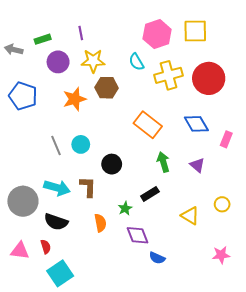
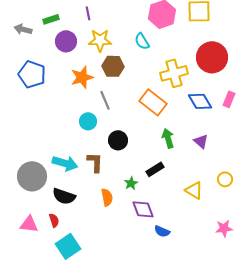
yellow cross: (168, 75) -> (174, 73), moved
pink rectangle: (226, 139) -> (229, 99), moved
gray line: (56, 145) -> (105, 100), moved

